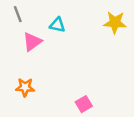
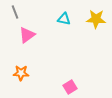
cyan triangle: (57, 25) -> (64, 19), moved

